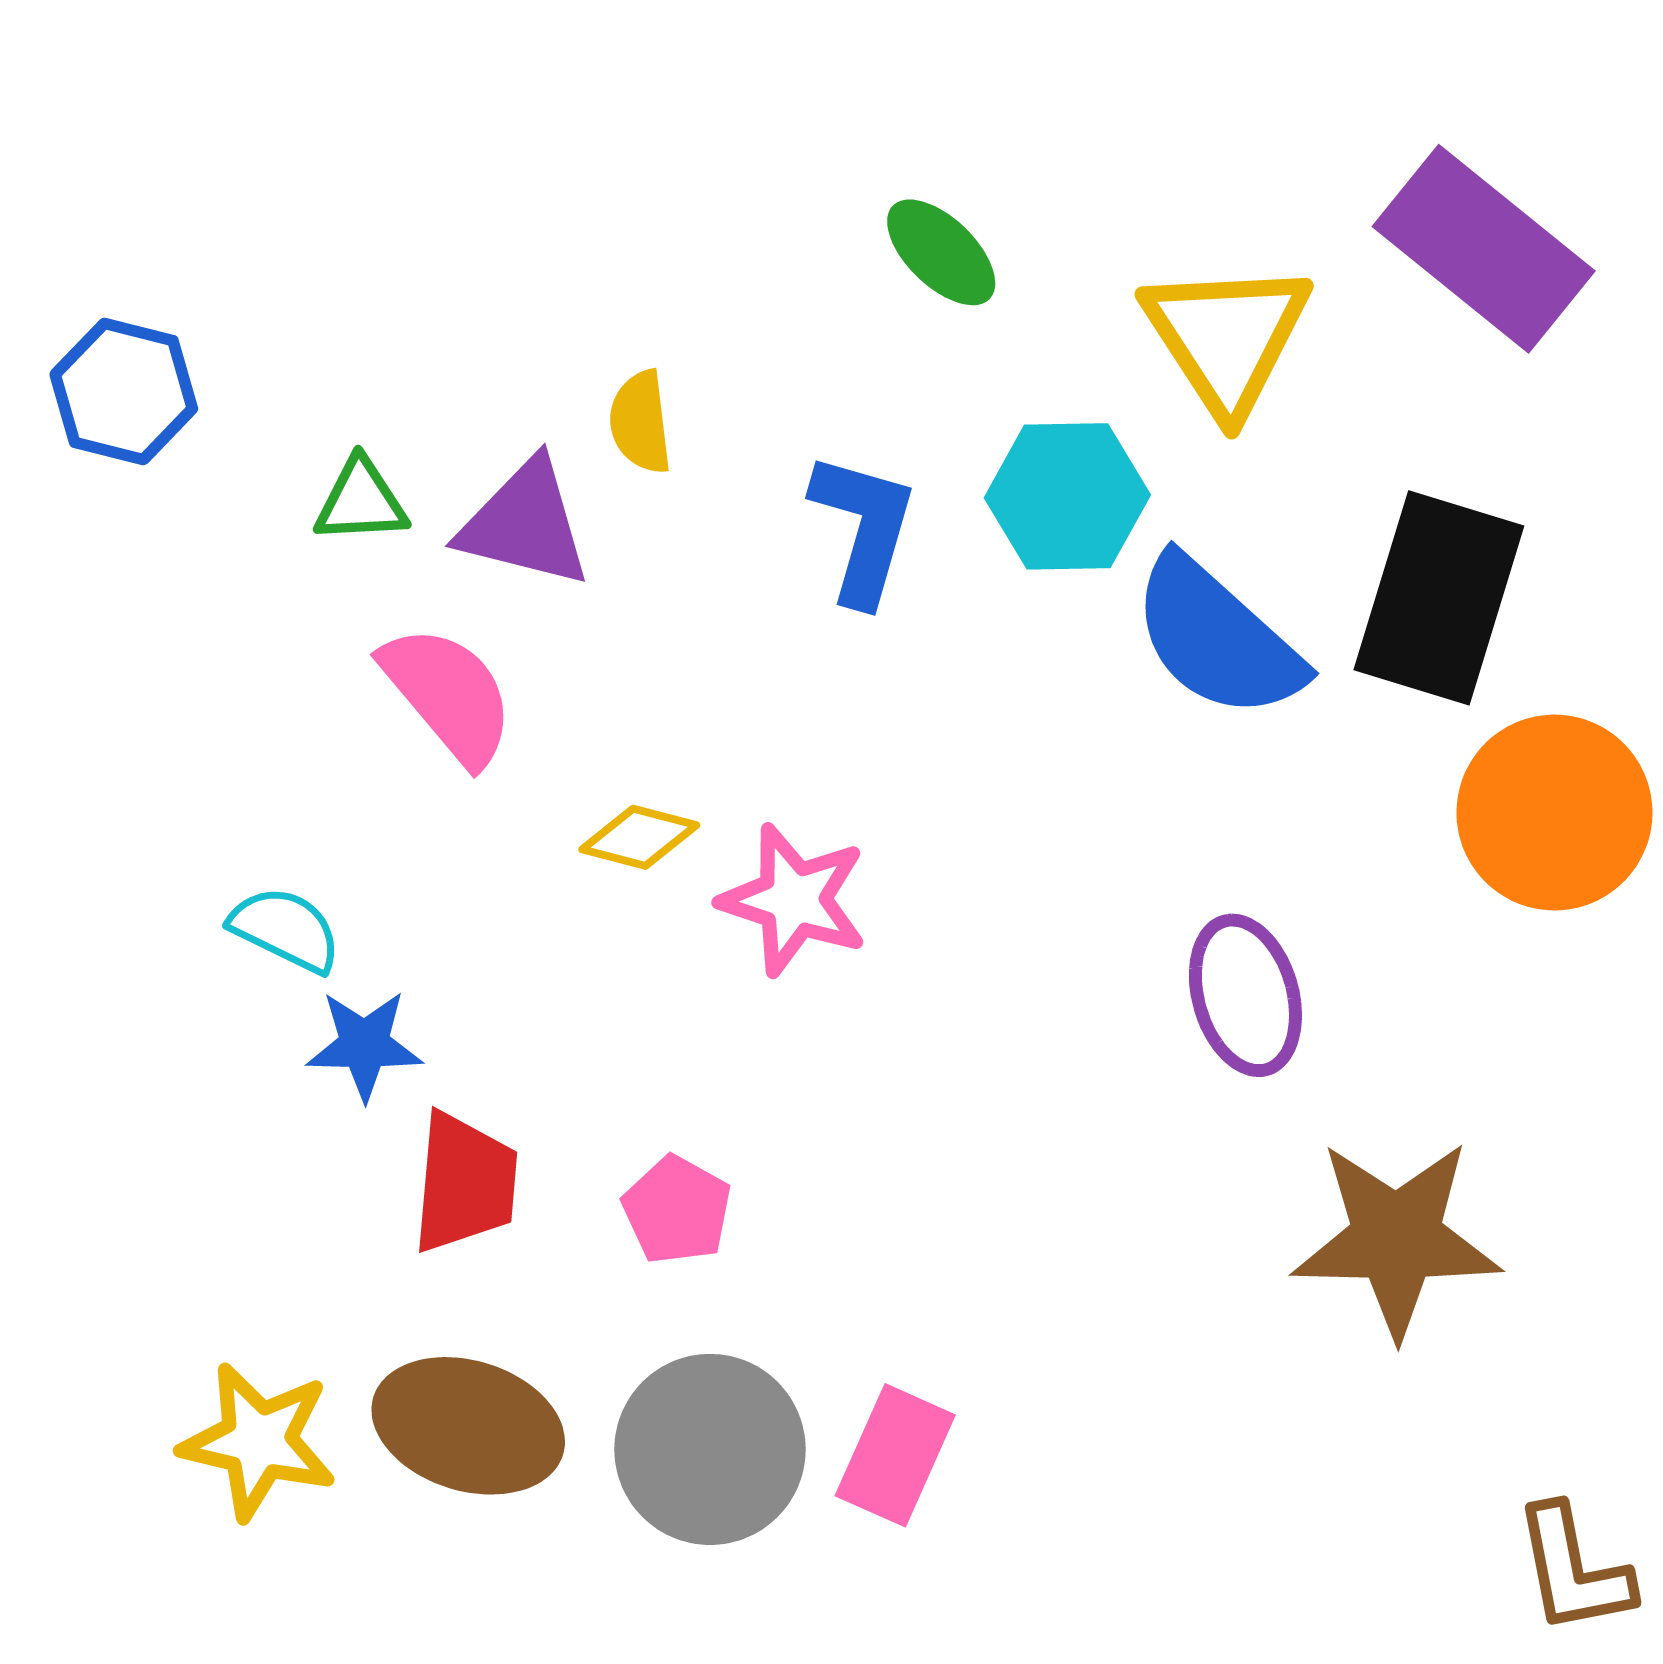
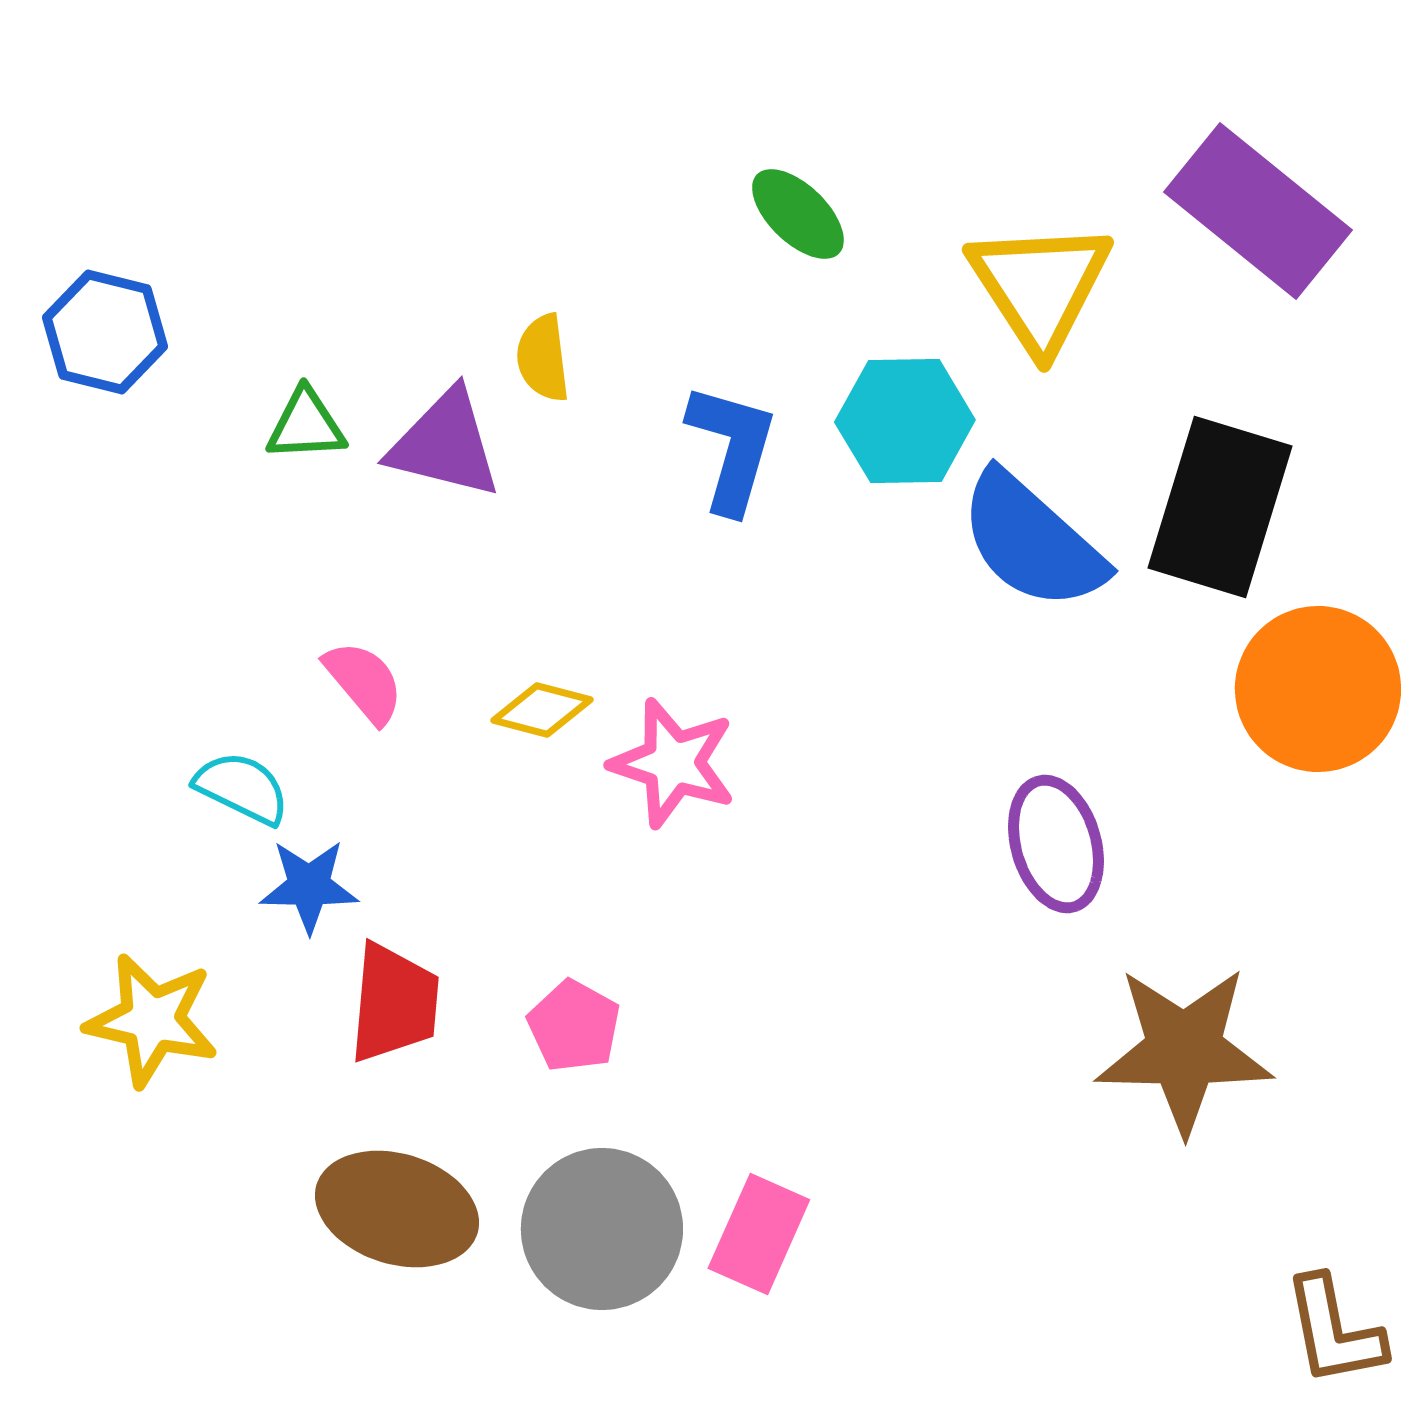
pink semicircle: (448, 695) -> (364, 682), moved, size x0.7
yellow star: (258, 1441) -> (152, 1020), moved

